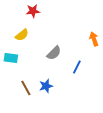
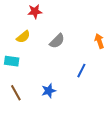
gray semicircle: (54, 53) -> (57, 41), moved
brown line: (26, 88) -> (16, 93), moved

